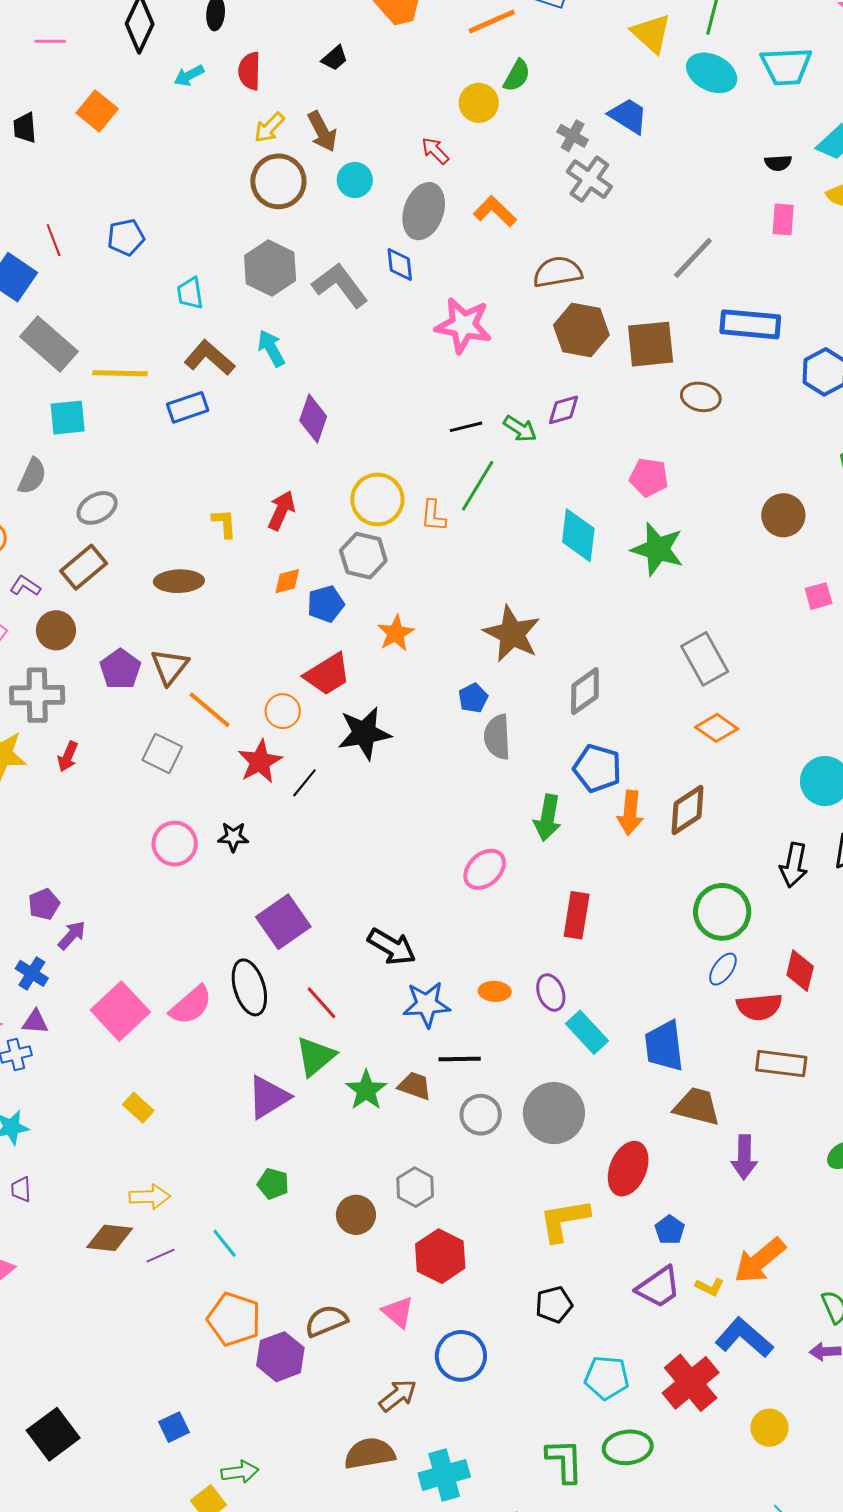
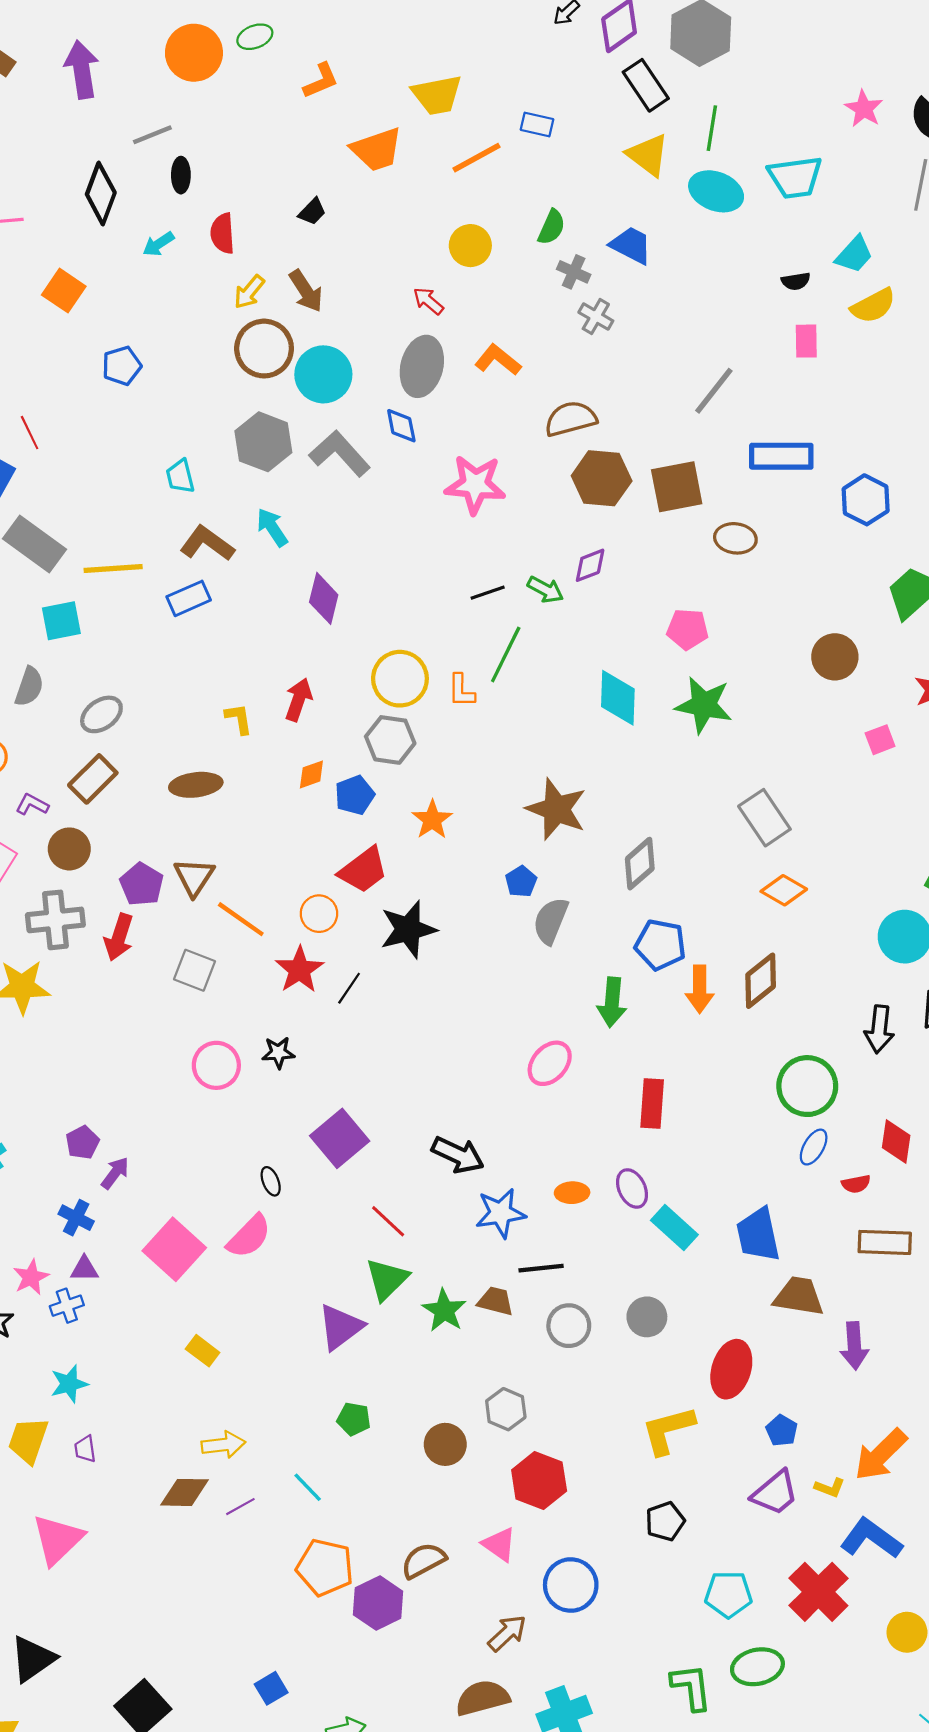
green semicircle: (517, 76) -> (552, 227), moved
gray cross: (589, 179) -> (596, 317), size x0.7
cyan circle: (355, 180) -> (323, 374), moved, size x1.5
blue pentagon: (126, 237) -> (122, 366), moved
gray semicircle: (497, 737) -> (551, 921), turned 30
red arrow: (68, 756) -> (119, 937), moved, size x1.4
black ellipse: (249, 987) -> (271, 1181), moved, size x0.5
red semicircle: (759, 1007) -> (856, 1184), size x0.6
gray circle: (554, 1113) -> (647, 1317), size x0.6

